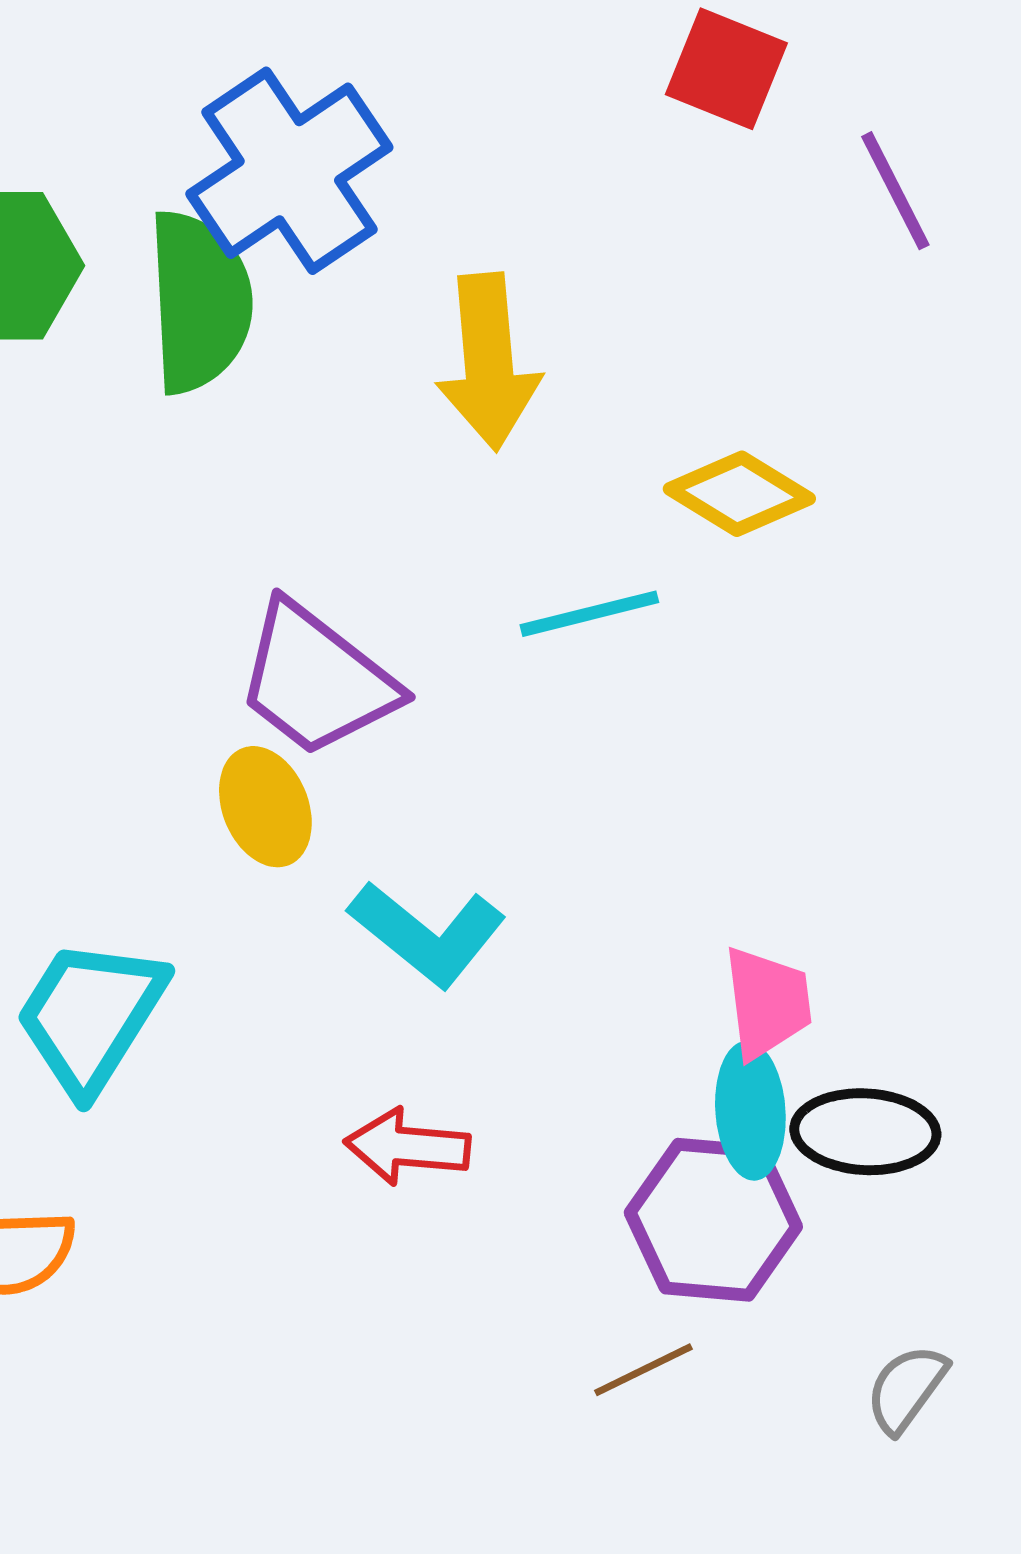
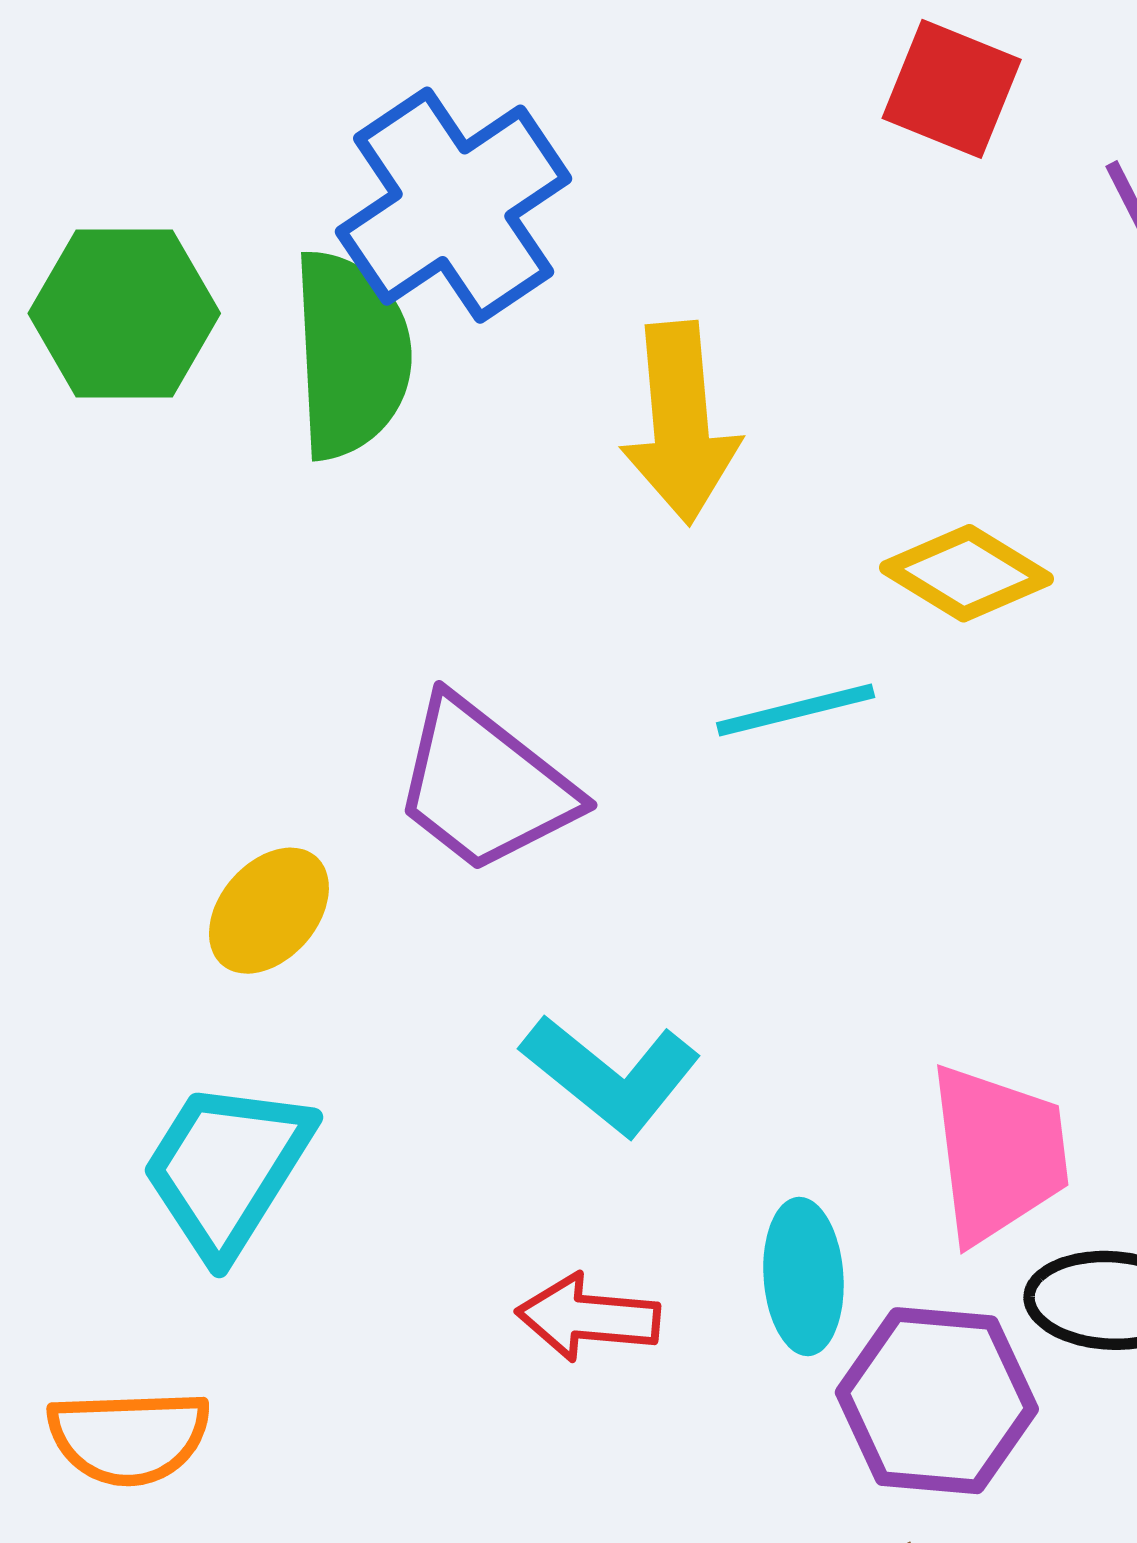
yellow ellipse: (265, 807) -> (269, 911), moved, turned 63
pink trapezoid: (767, 1003) -> (998, 1153), size x1.4
cyan ellipse: (750, 1111) -> (803, 1276), moved

